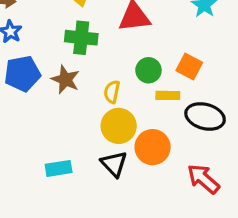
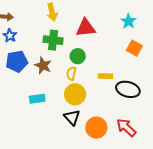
orange square: (189, 66) -> (134, 48), moved
green circle: (148, 70) -> (78, 56), moved
orange circle: (153, 147) -> (96, 128), moved
cyan rectangle: (59, 168) -> (37, 99), moved

